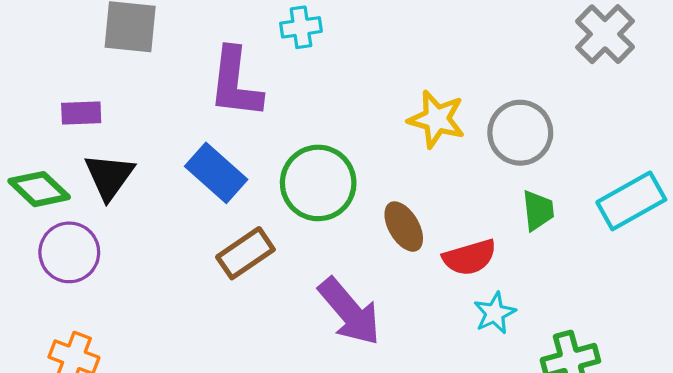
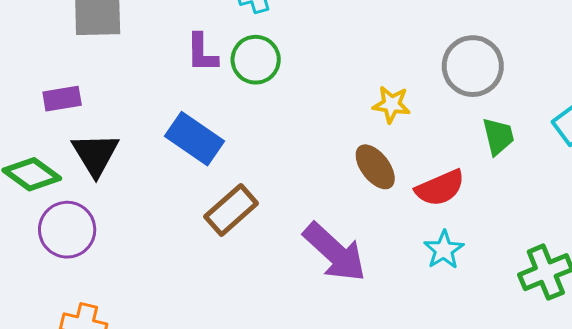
purple L-shape: (235, 83) -> (202, 53), size x0.6
yellow star: (437, 119) -> (391, 104), moved, size x0.7
green circle: (318, 183) -> (256, 60), moved, size x0.7
cyan star: (495, 313) -> (444, 250), moved

